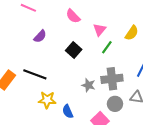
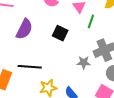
purple semicircle: (40, 36) -> (24, 29), size x1.5

